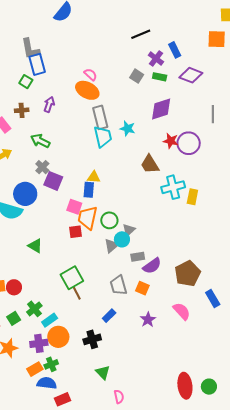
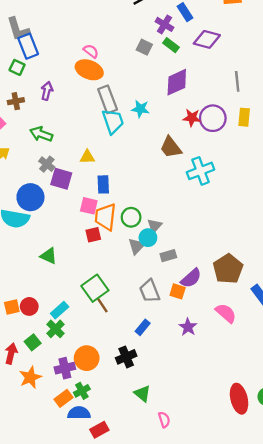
green rectangle: (160, 77) -> (171, 45), turned 32
yellow triangle: (94, 177) -> (87, 157), moved
yellow rectangle: (192, 197) -> (244, 117), moved
purple semicircle: (152, 266) -> (191, 278), moved
cyan rectangle: (50, 320) -> (60, 310), moved

